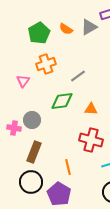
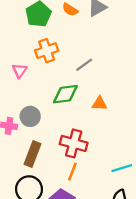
red cross: (91, 140) -> (74, 143), moved
orange line: (68, 167) -> (72, 172), turned 35

